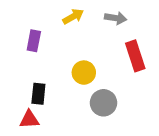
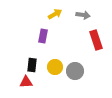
purple rectangle: (34, 41) -> (43, 36), moved
yellow circle: (84, 73) -> (55, 67), moved

